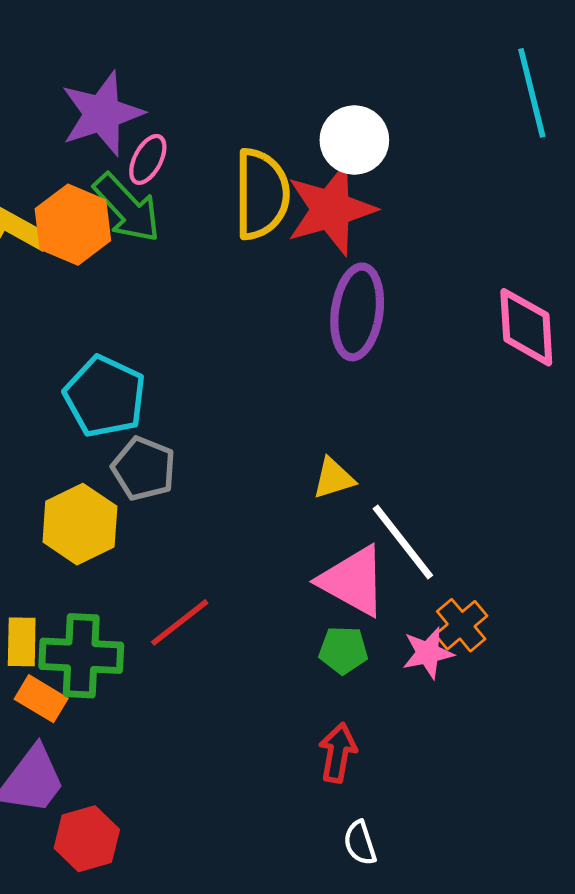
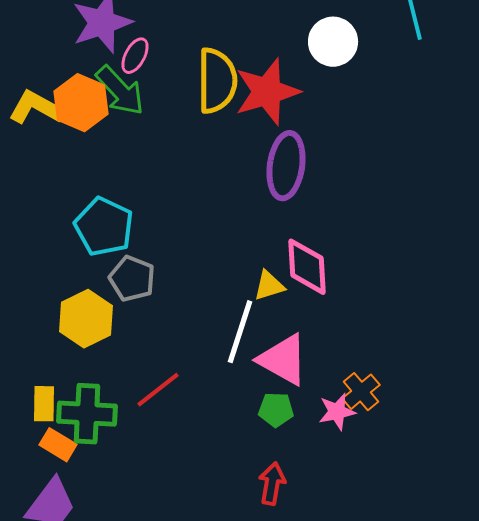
white circle: (354, 140) -> (333, 42), moved
pink diamond: (526, 327) -> (307, 267), moved
white line: (403, 542) -> (240, 332), moved, turned 56

